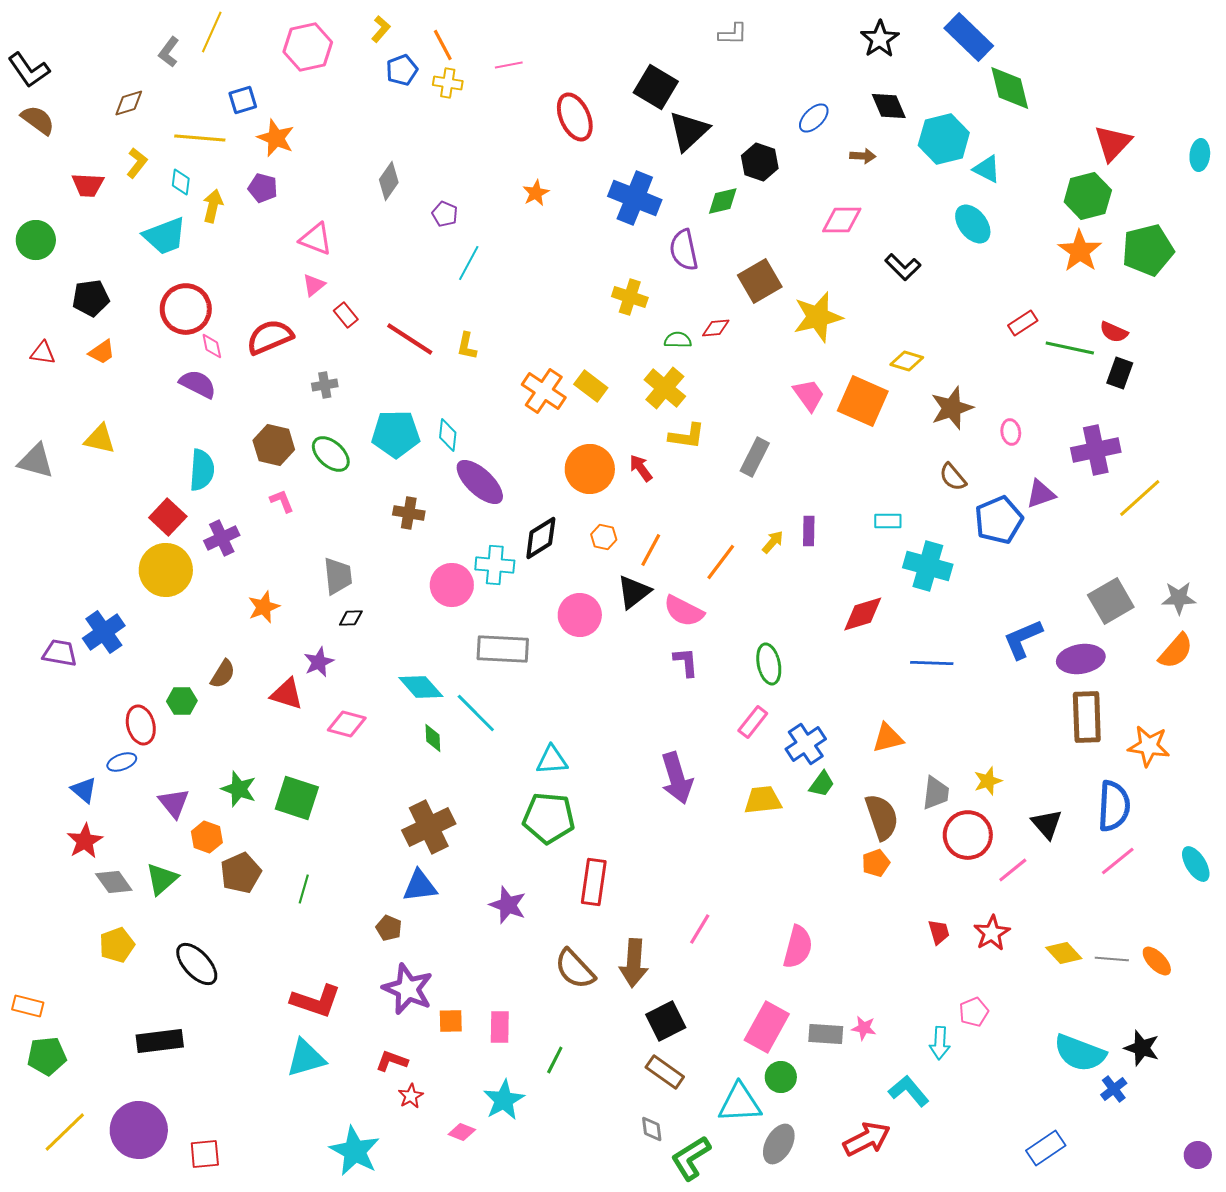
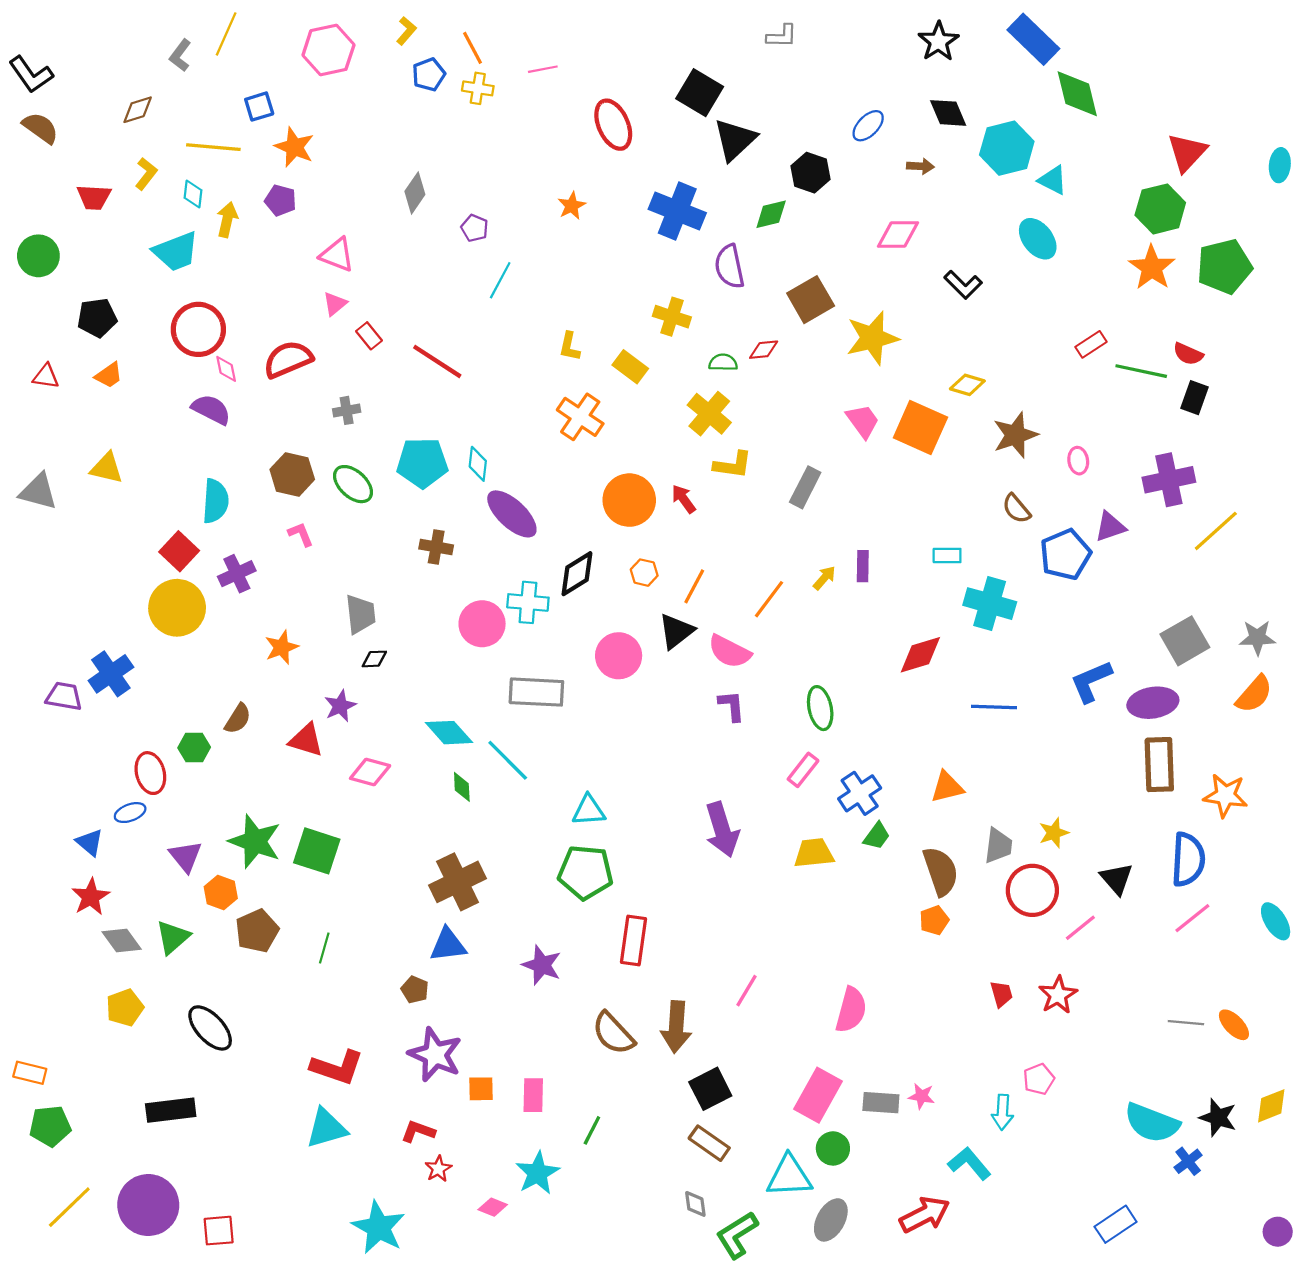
yellow L-shape: (467, 346) -> (570, 346), moved
yellow rectangle: (591, 386) -> (630, 367), moved
green star: (239, 789) -> (255, 841), size x1.4
yellow diamond: (1064, 953) -> (1271, 1106), moved, turned -69

